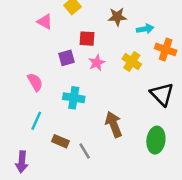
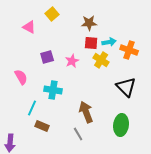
cyan arrow: (145, 29) -> (109, 42), moved
red square: (87, 39) -> (91, 43), moved
cyan line: (36, 121) -> (32, 108), moved
gray line: (85, 151) -> (78, 134), moved

